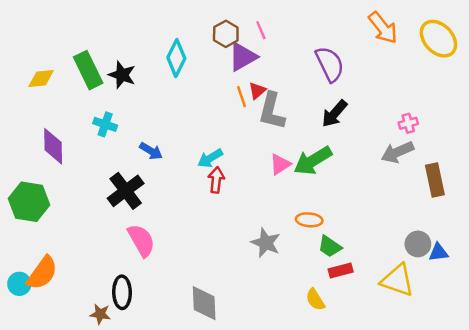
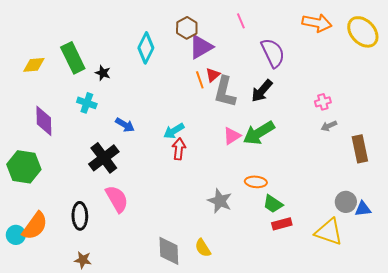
orange arrow: (383, 28) -> (317, 23), turned -40
pink line: (261, 30) -> (241, 21), moved
black star: (122, 75) -> (103, 73), moved, size x0.7
black arrow: (335, 114) -> (262, 91), moved
pink cross: (408, 123) -> (323, 102), moved
gray arrow: (397, 152) -> (329, 126), size x0.6
black ellipse: (122, 292) -> (80, 216), moved
yellow semicircle: (315, 300) -> (203, 248), moved

